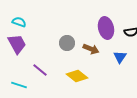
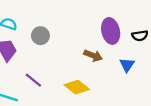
gray circle: (67, 43) -> (40, 36), moved

